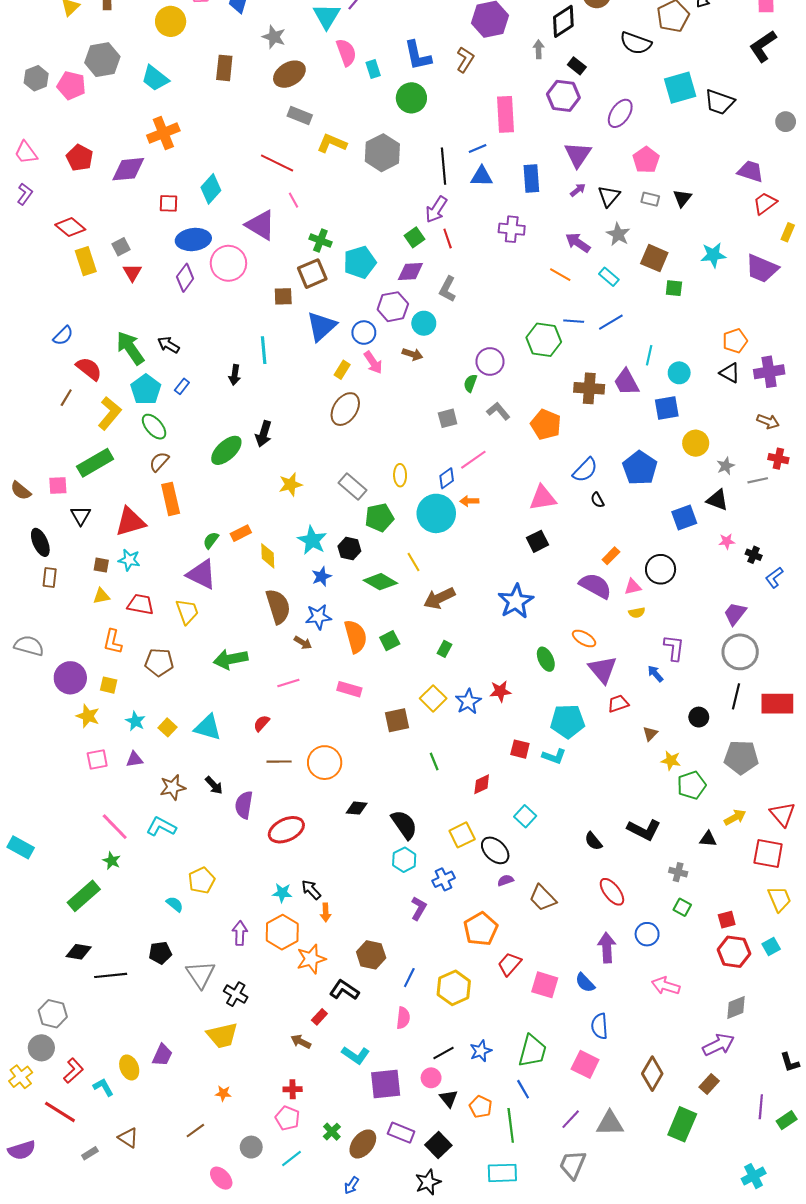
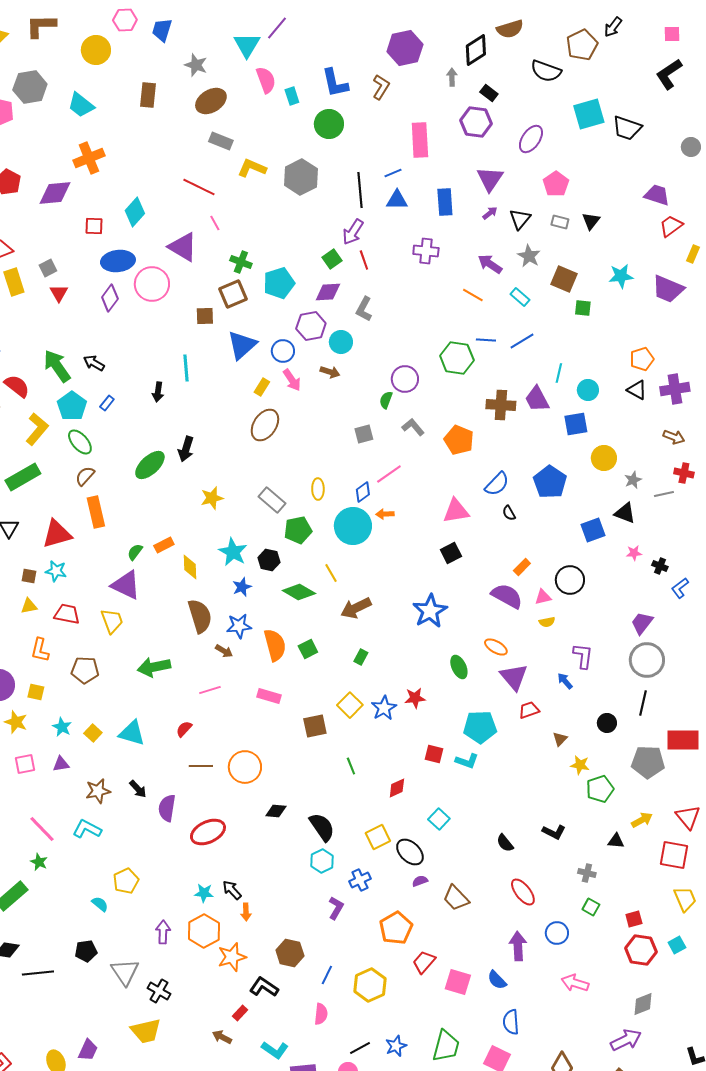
red rectangle: (777, 704) -> (683, 740), moved
black L-shape: (644, 830) -> (554, 832), size x0.7

